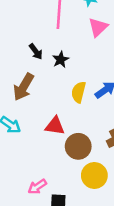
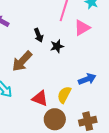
pink triangle: (98, 27) -> (82, 28), moved
yellow semicircle: (79, 92) -> (64, 95), moved

